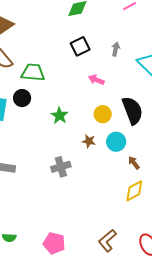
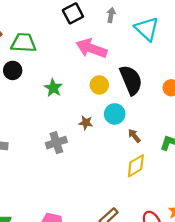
pink arrow: (96, 80) -> (91, 48), size x1.8
brown star: (89, 141) -> (86, 123), moved

